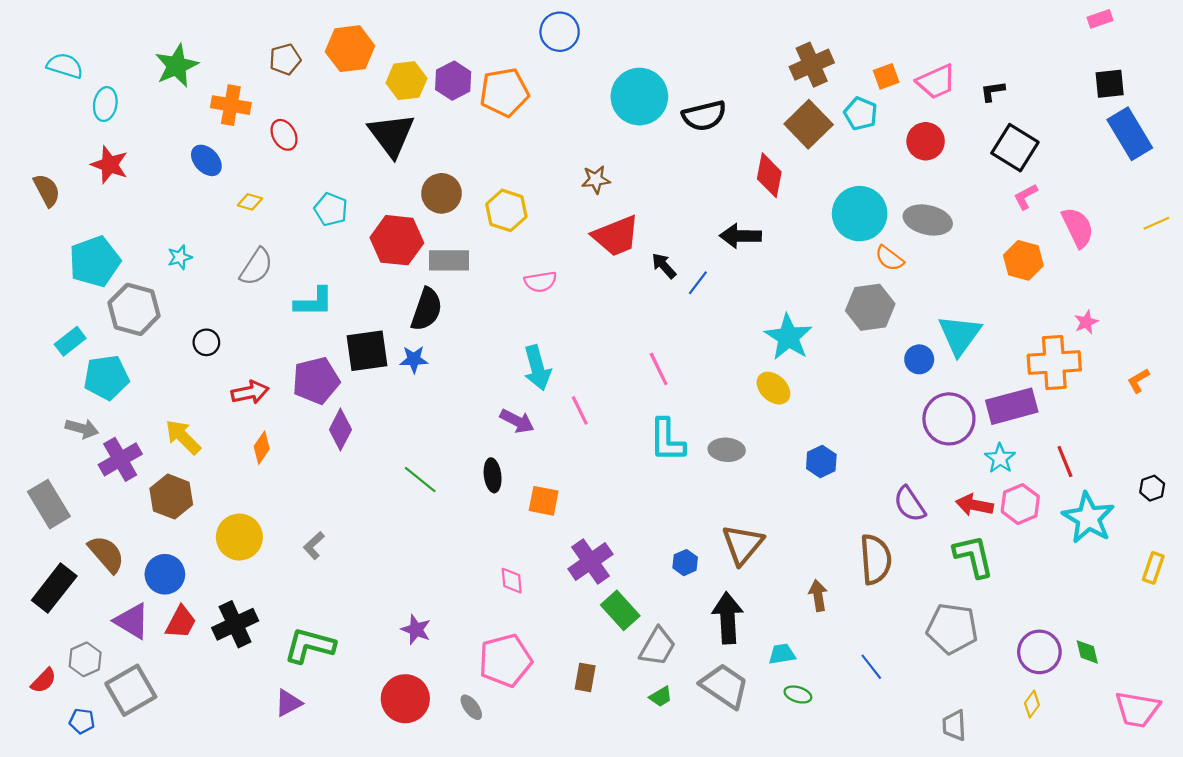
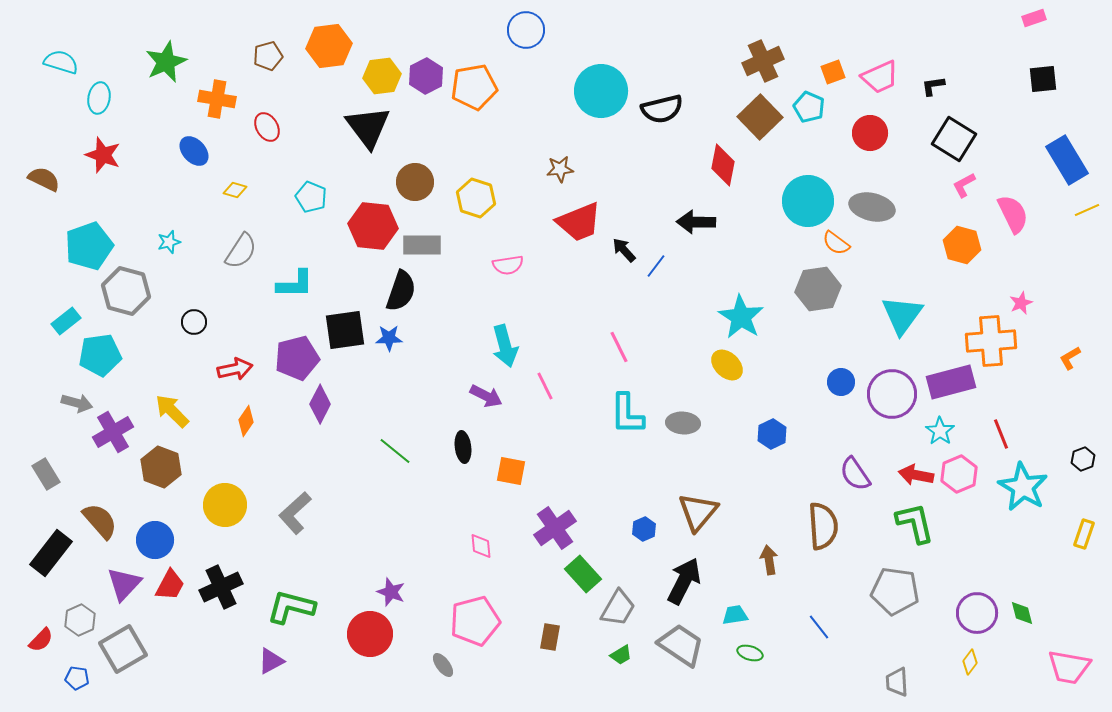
blue rectangle: (1130, 134) -> (1067, 160), moved
brown semicircle: (47, 190) -> (44, 179), turned -36
blue circle: (919, 359) -> (841, 382), moved
gray rectangle: (49, 504) -> (46, 474), size x0.7
gray L-shape: (314, 546) -> (295, 513), size x1.6
black arrow: (728, 618) -> (684, 581), turned 30
purple triangle: (132, 621) -> (124, 584), turned 42
red circle: (405, 699) -> (370, 634), moved

